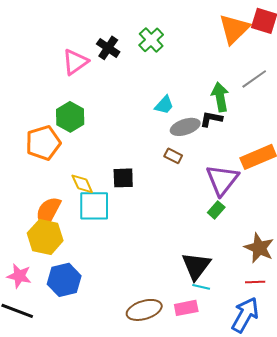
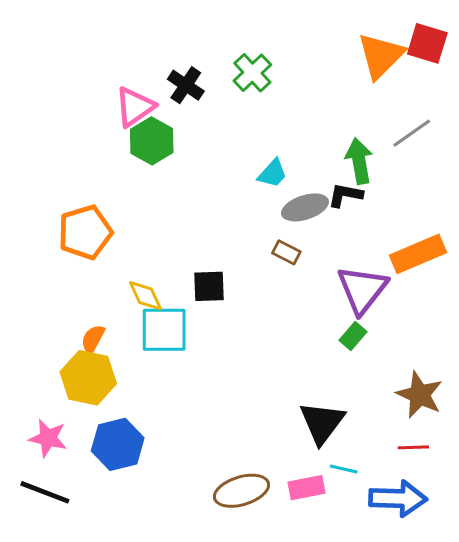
green hexagon: (70, 117) -> (152, 141), moved
orange semicircle: (48, 212) -> (93, 339), size x0.6
cyan line: (201, 287) -> (344, 469), moved
blue arrow: (245, 315) -> (398, 498), turned 63

